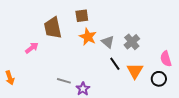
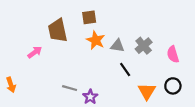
gray triangle: (108, 42) -> (117, 46), turned -32
pink semicircle: (166, 59) -> (173, 54), moved
orange triangle: (135, 71) -> (147, 91), moved

